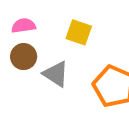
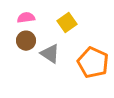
yellow square: (79, 32) -> (67, 23), turned 36

